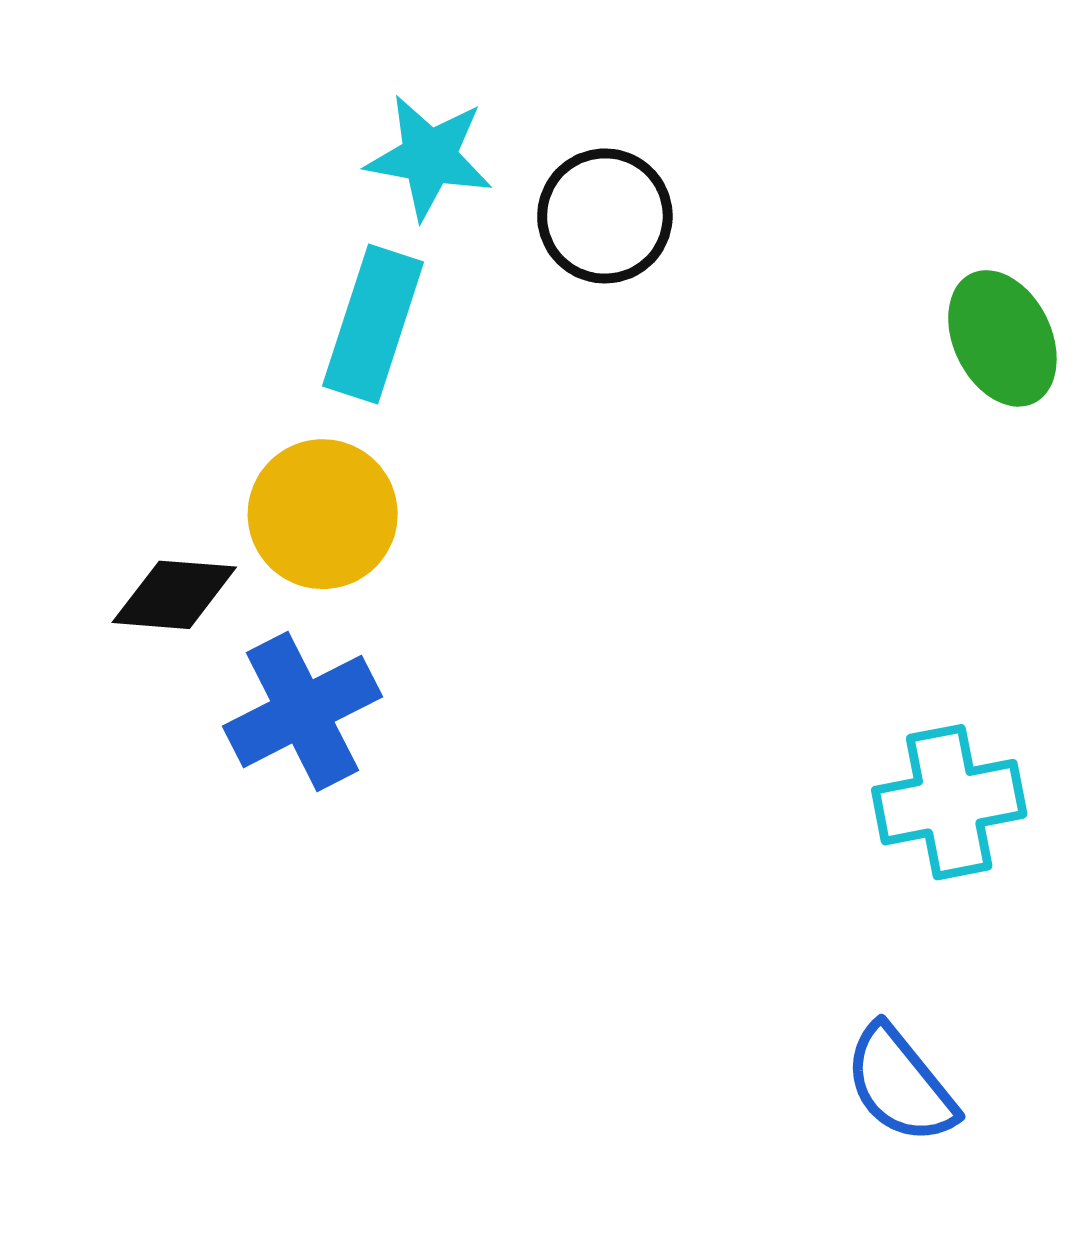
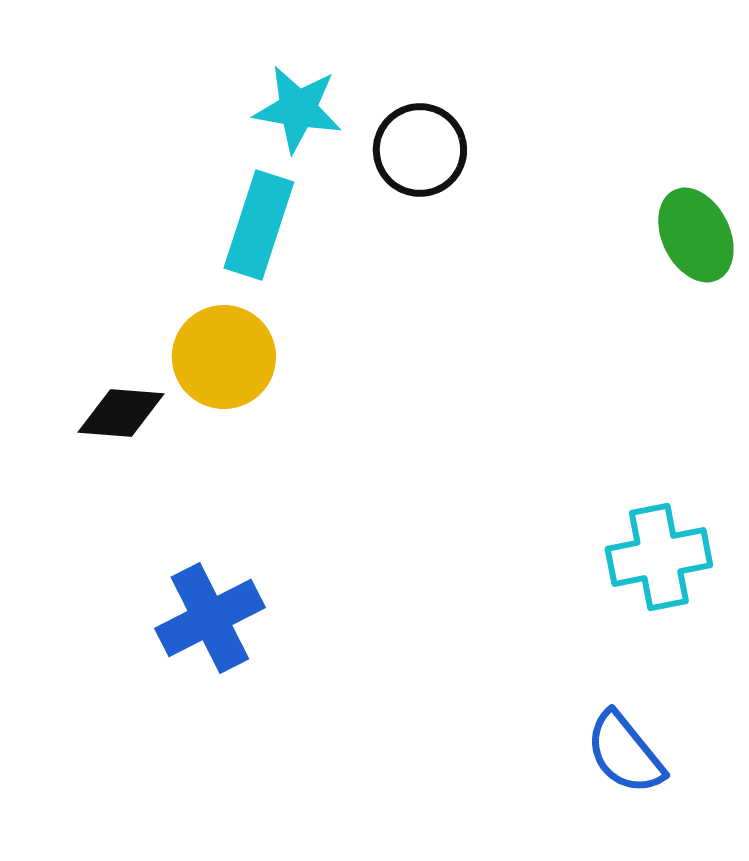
blue cross: (302, 711) -> (210, 618), moved

